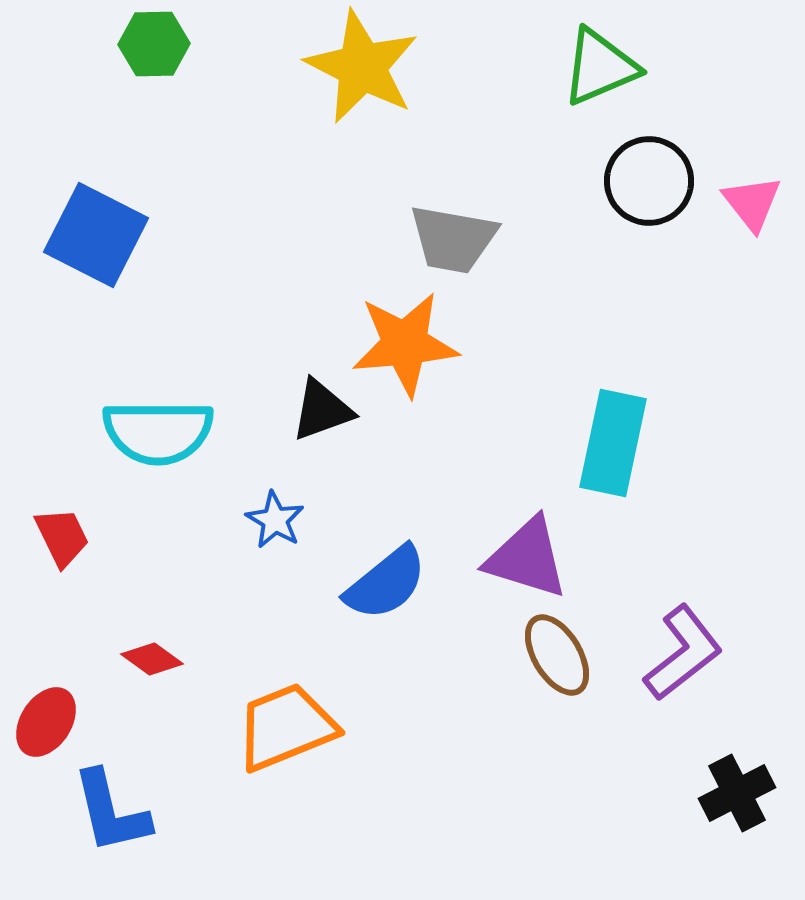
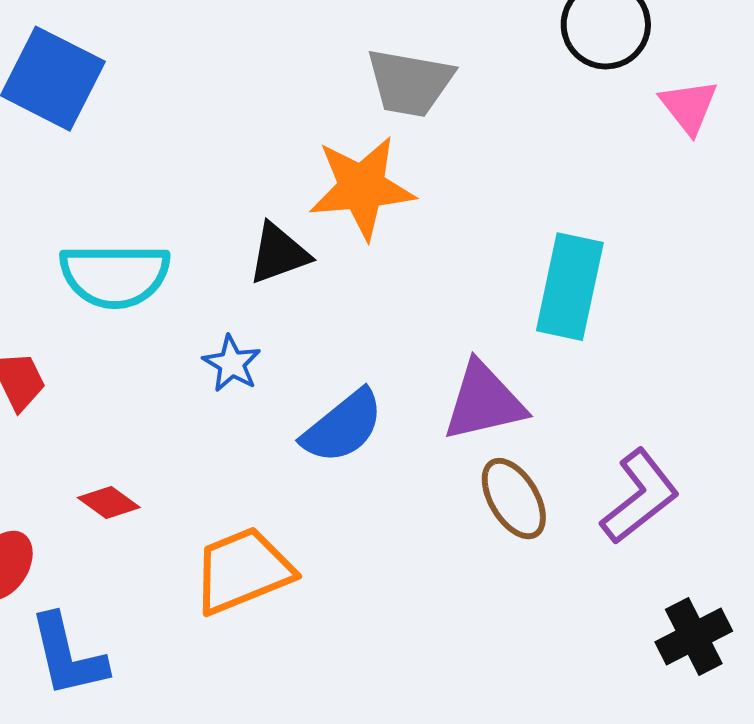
pink triangle: (752, 203) -> (689, 107), moved
purple triangle: (527, 558) -> (484, 402), turned -30

